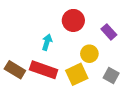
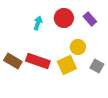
purple rectangle: (109, 32) -> (90, 19), moved
cyan arrow: (47, 42) -> (38, 23), moved

